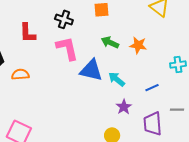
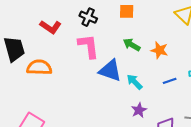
red L-shape: (28, 33) -> (51, 27), turned -60
orange semicircle: (20, 74) -> (39, 67), size x1.4
blue line: (152, 88) -> (170, 81), moved

